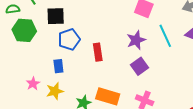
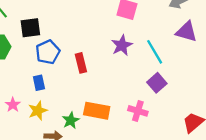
cyan line: (165, 36) -> (155, 52), moved
purple square: (139, 66) -> (157, 83), moved

